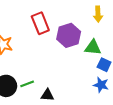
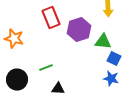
green line: (27, 84) -> (46, 68), moved

